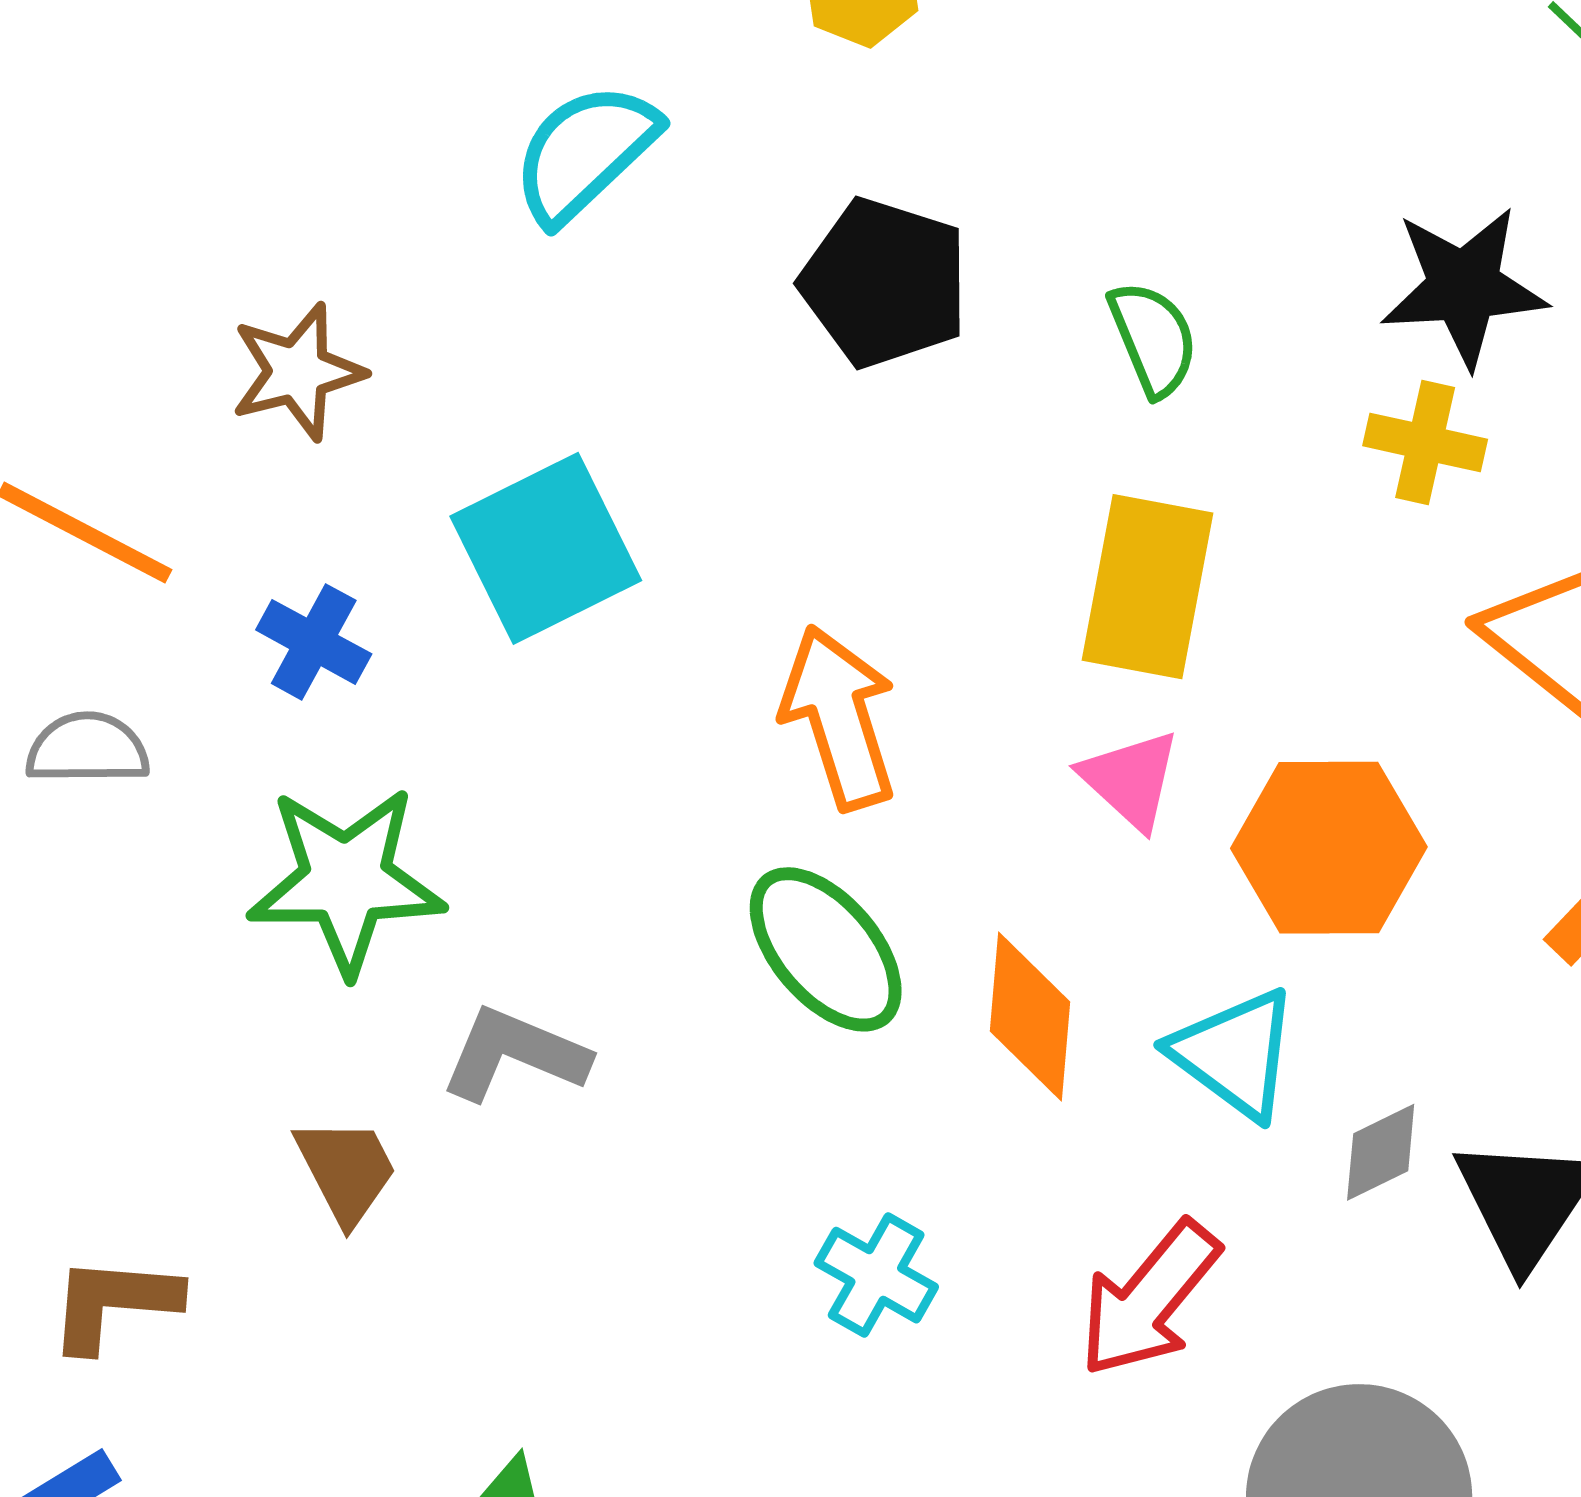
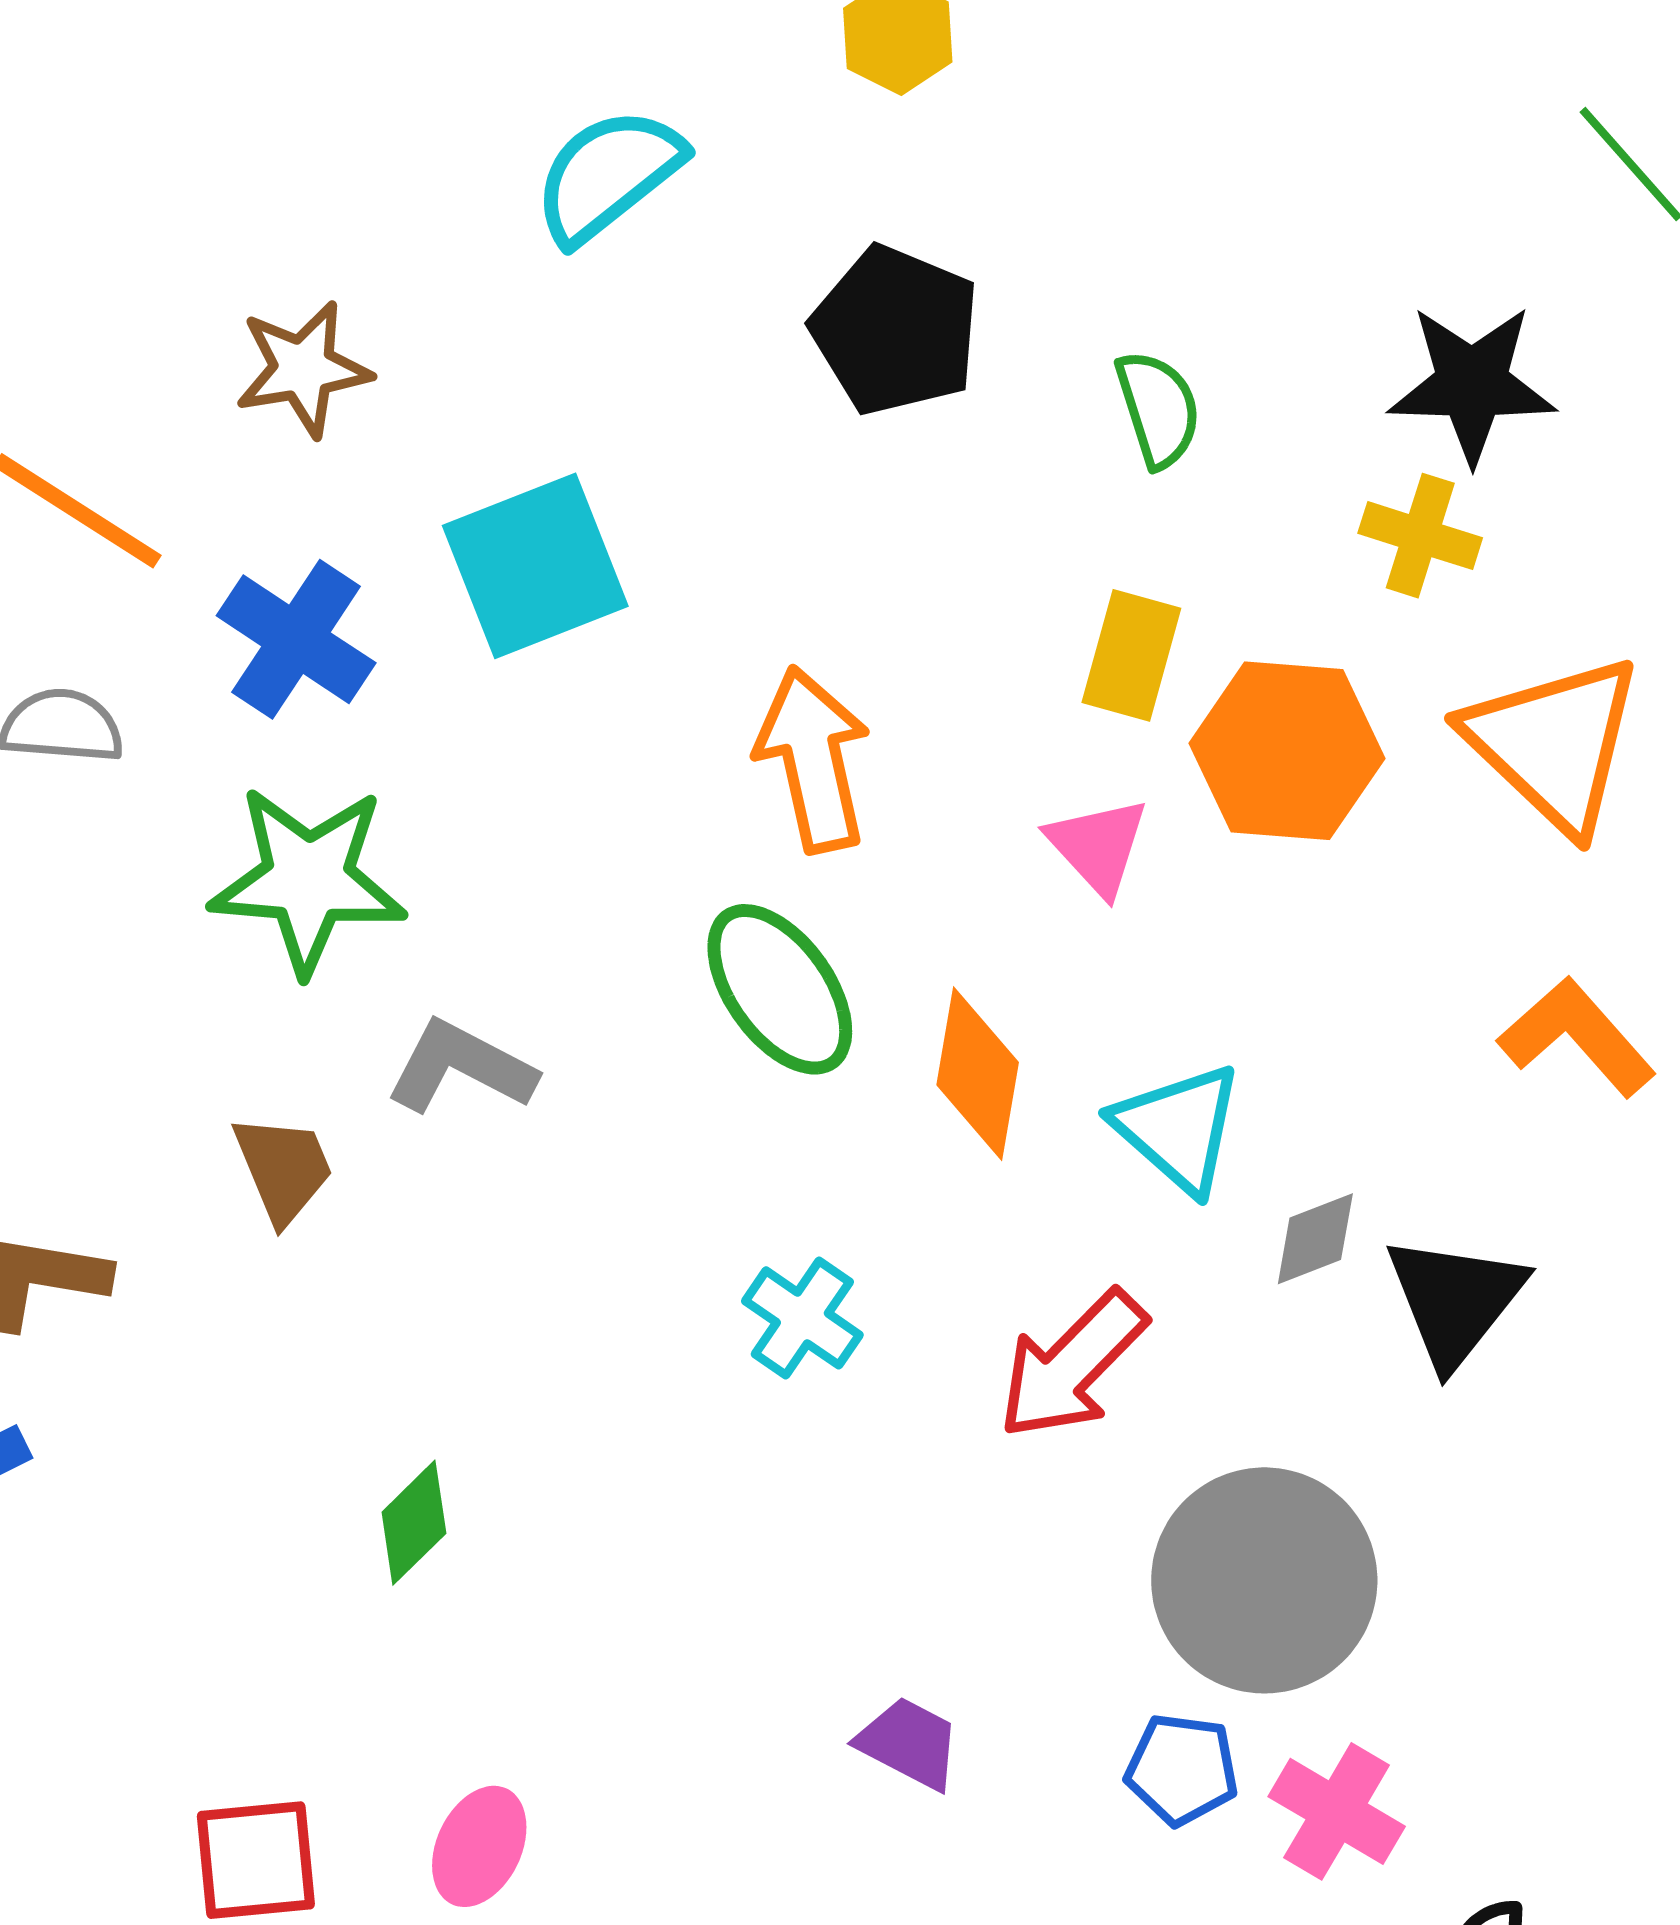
yellow rectangle: (1148, 587) -> (1131, 655), size x0.7
blue cross: (314, 642) -> (296, 639), size x1.4
orange hexagon: (1329, 848) -> (1287, 751), moved

